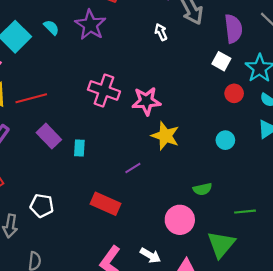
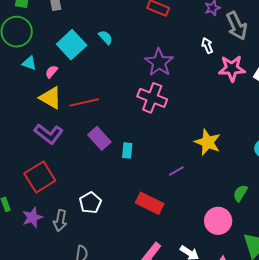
purple star: (90, 25) -> (159, 62), moved
pink star: (146, 101) -> (232, 68), moved
green semicircle: (202, 189) -> (240, 193), turned 132
white pentagon: (42, 206) -> (90, 203), turned 30

